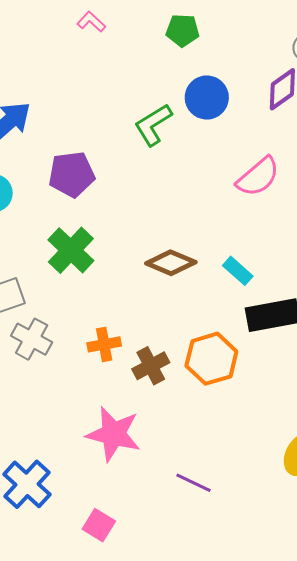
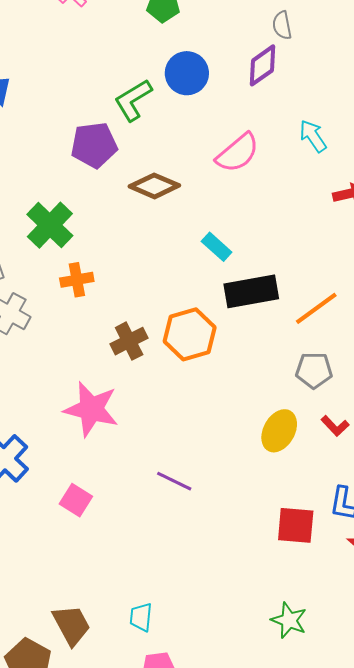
purple pentagon: (72, 174) -> (94, 145), moved
brown diamond: (171, 263) -> (154, 186), moved
orange cross: (104, 344) -> (77, 280), moved
purple line: (194, 483) -> (174, 481), moved

